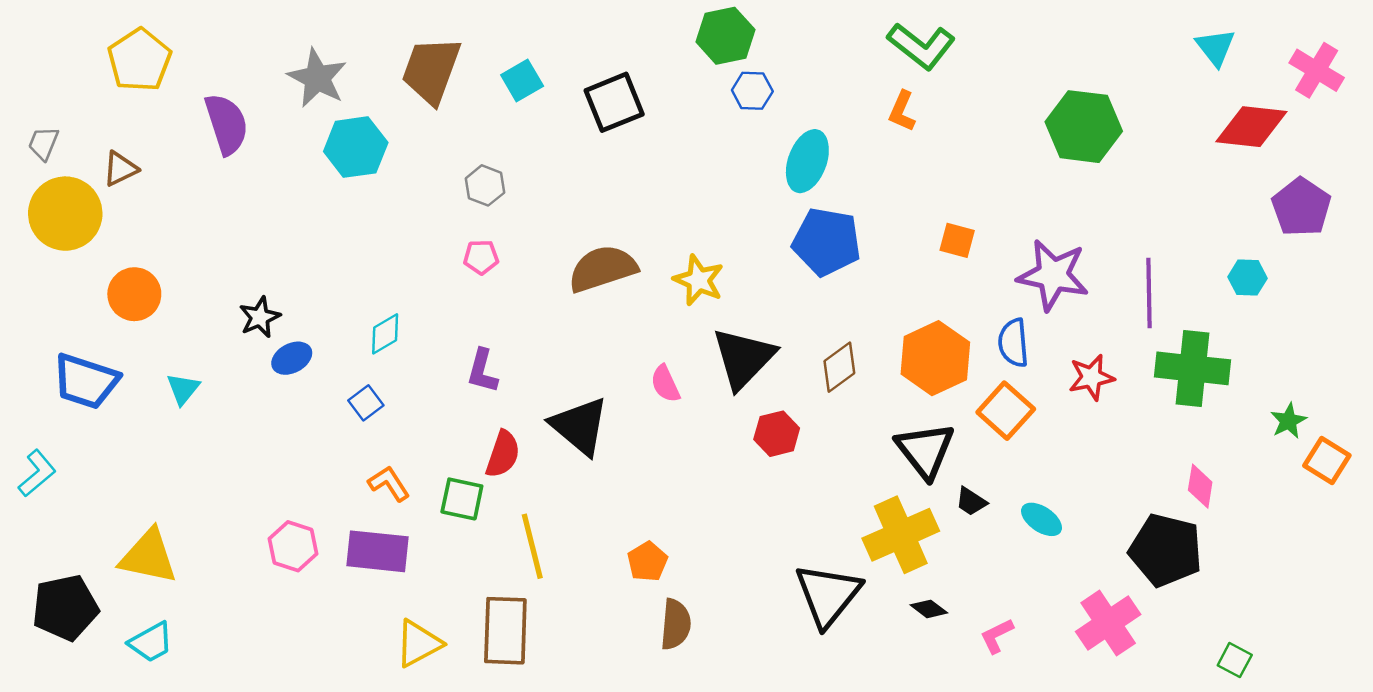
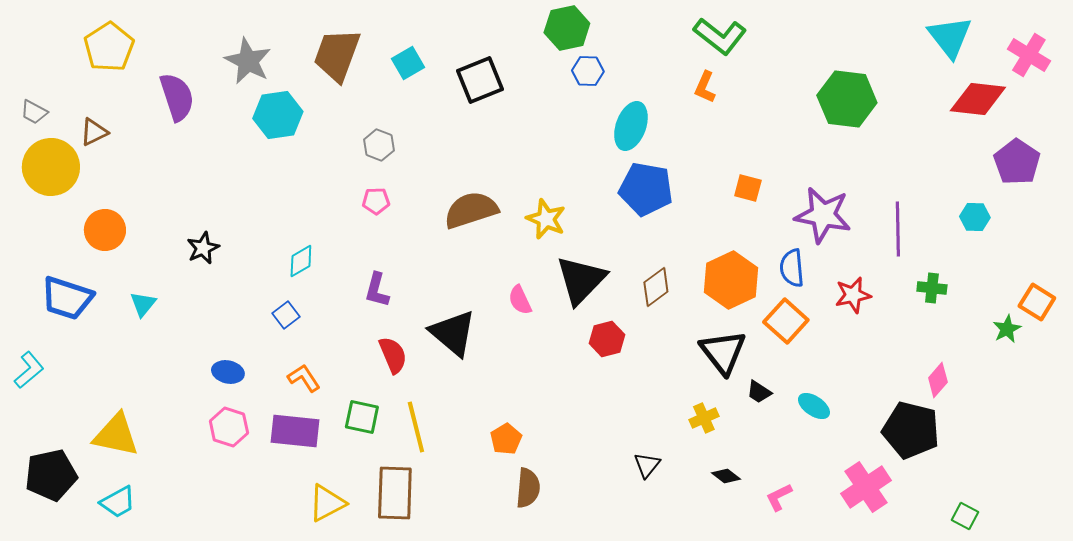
cyan triangle: (1216, 47) -> (950, 37), size x1.4
gray trapezoid: (44, 143) -> (34, 112), turned -84
blue ellipse: (292, 358) -> (228, 372), moved, turned 40
green cross: (1192, 368) -> (932, 288), size x0.5
red semicircle: (503, 454) -> (393, 355), turned -42
orange square: (1327, 461) -> (1037, 302), moved
pink diamond: (1200, 486) -> (938, 380), turned 32
green square: (462, 499) -> (362, 417), moved
yellow cross: (901, 535) -> (704, 418), size x0.5
black triangle: (828, 595) -> (647, 465), size x0.5

